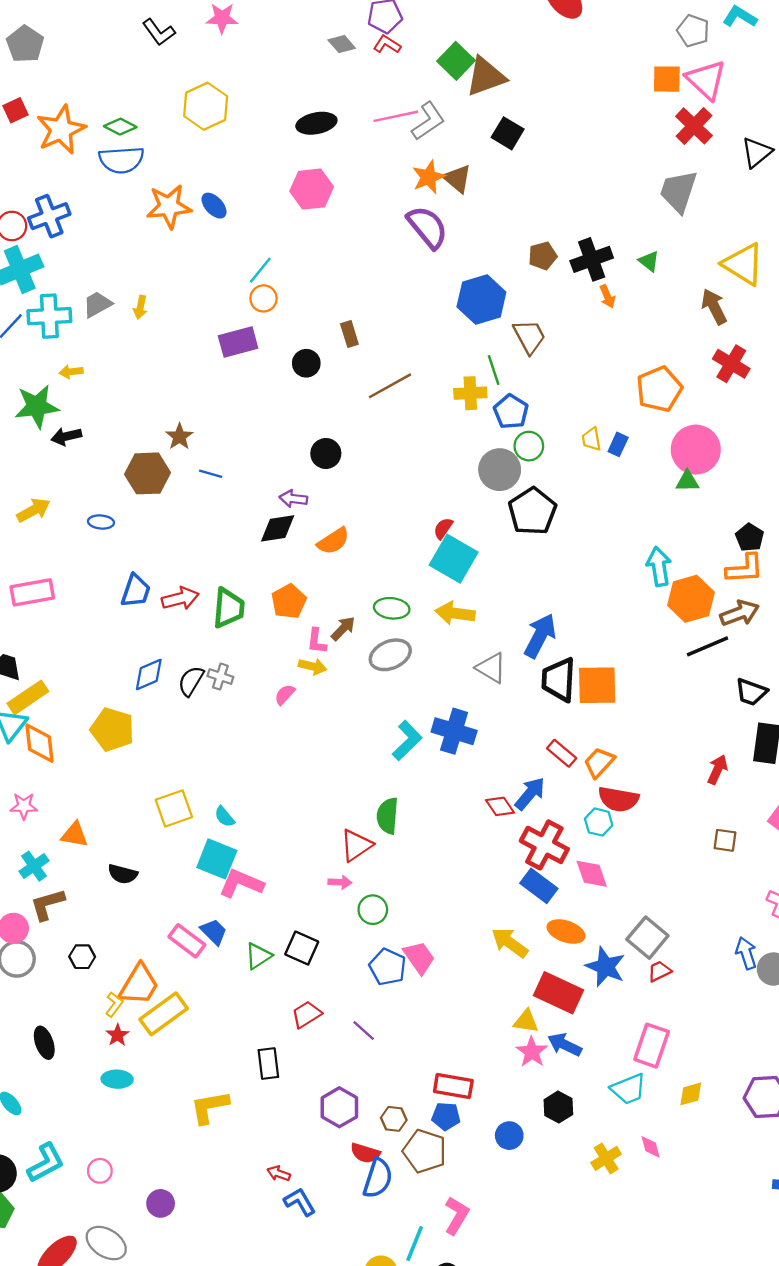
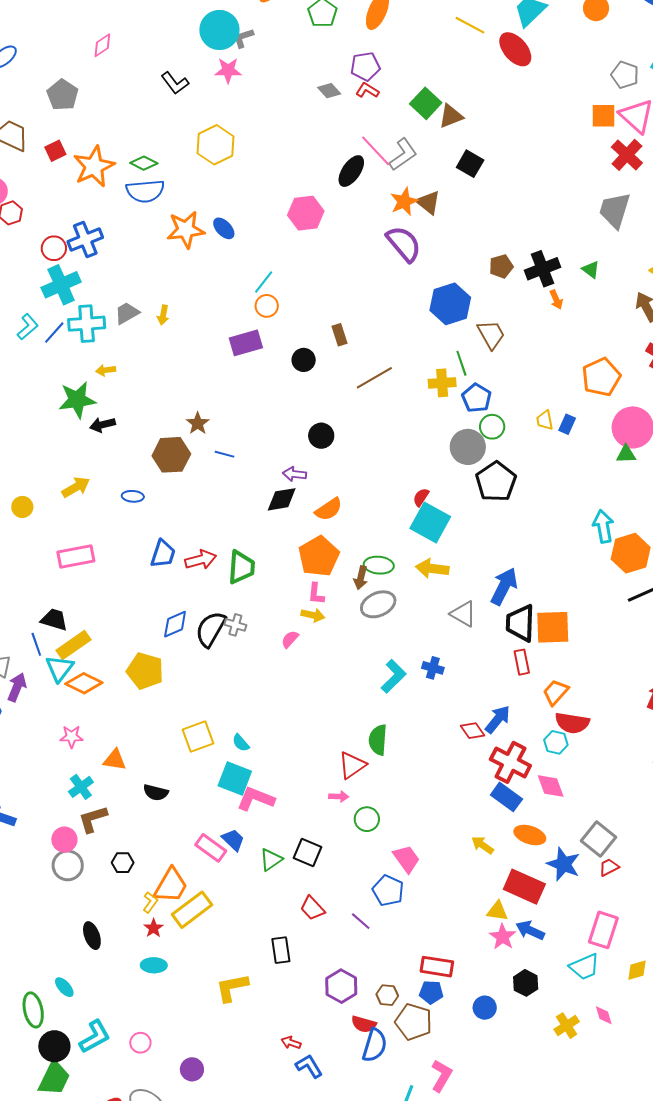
brown triangle: (486, 77) -> (451, 116), size x0.7
pink line: (396, 116) -> (376, 151), turned 60
black ellipse: (316, 123) -> (351, 171), moved, turned -44
orange pentagon: (289, 601) -> (319, 556), moved, size x1.4
brown arrow: (343, 628) -> (361, 578), moved, turned 150
black semicircle: (191, 681) -> (211, 629), size x1.4
blue cross: (454, 731) -> (433, 668), size x0.6
orange diamond: (39, 743) -> (84, 683), turned -57
red rectangle: (562, 753) -> (522, 662), moved, turned 40
yellow arrow: (510, 943) -> (483, 845), size x0.7
blue pentagon: (388, 967) -> (388, 891), moved
red trapezoid: (307, 1014) -> (312, 908), turned -100

